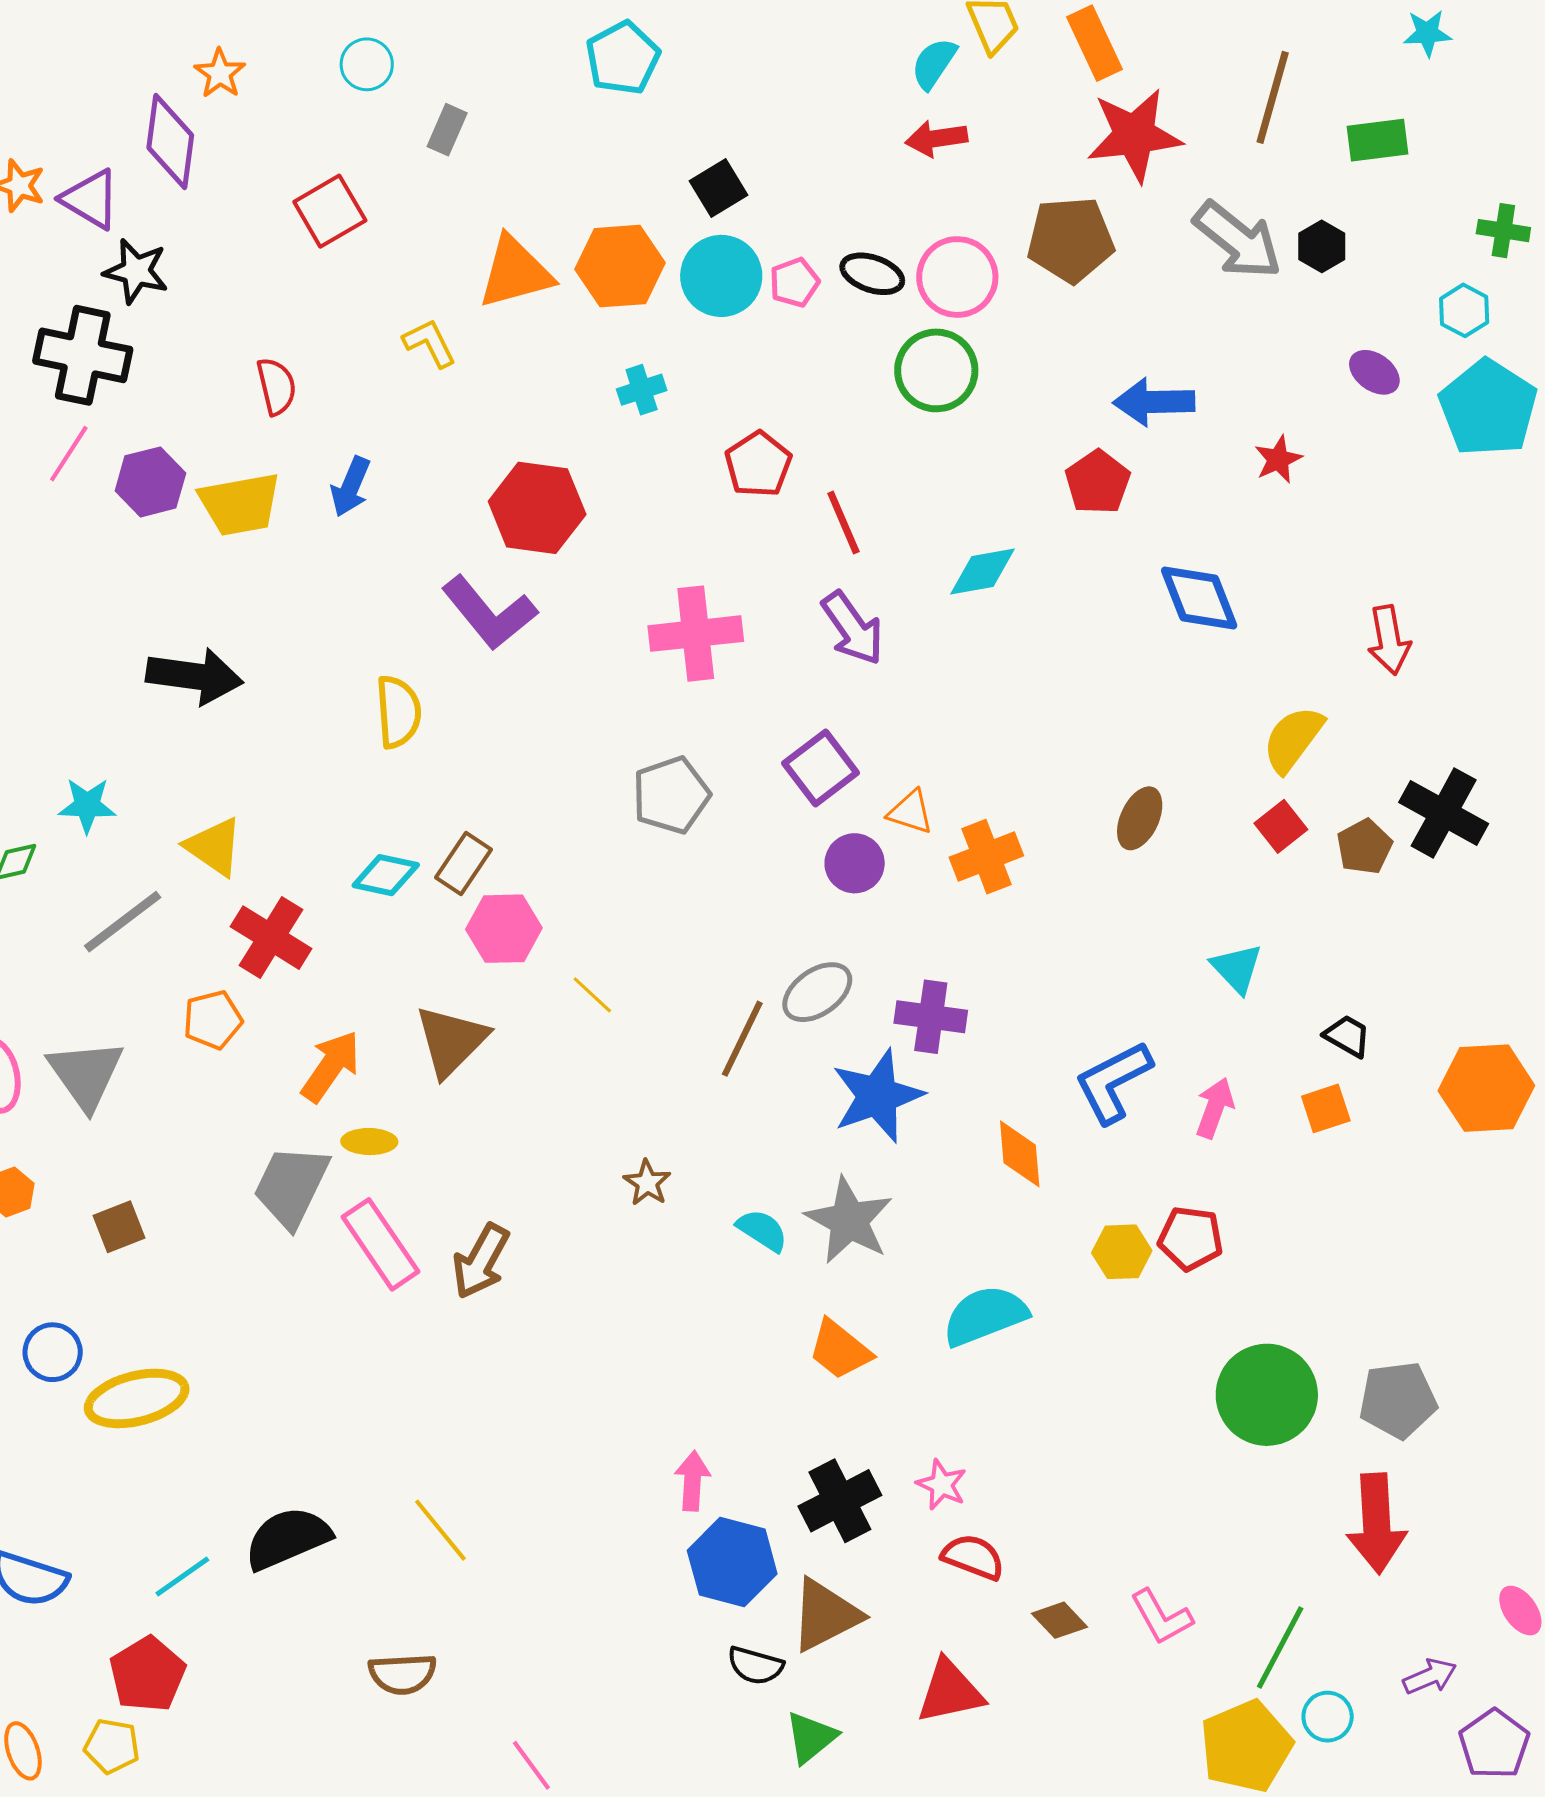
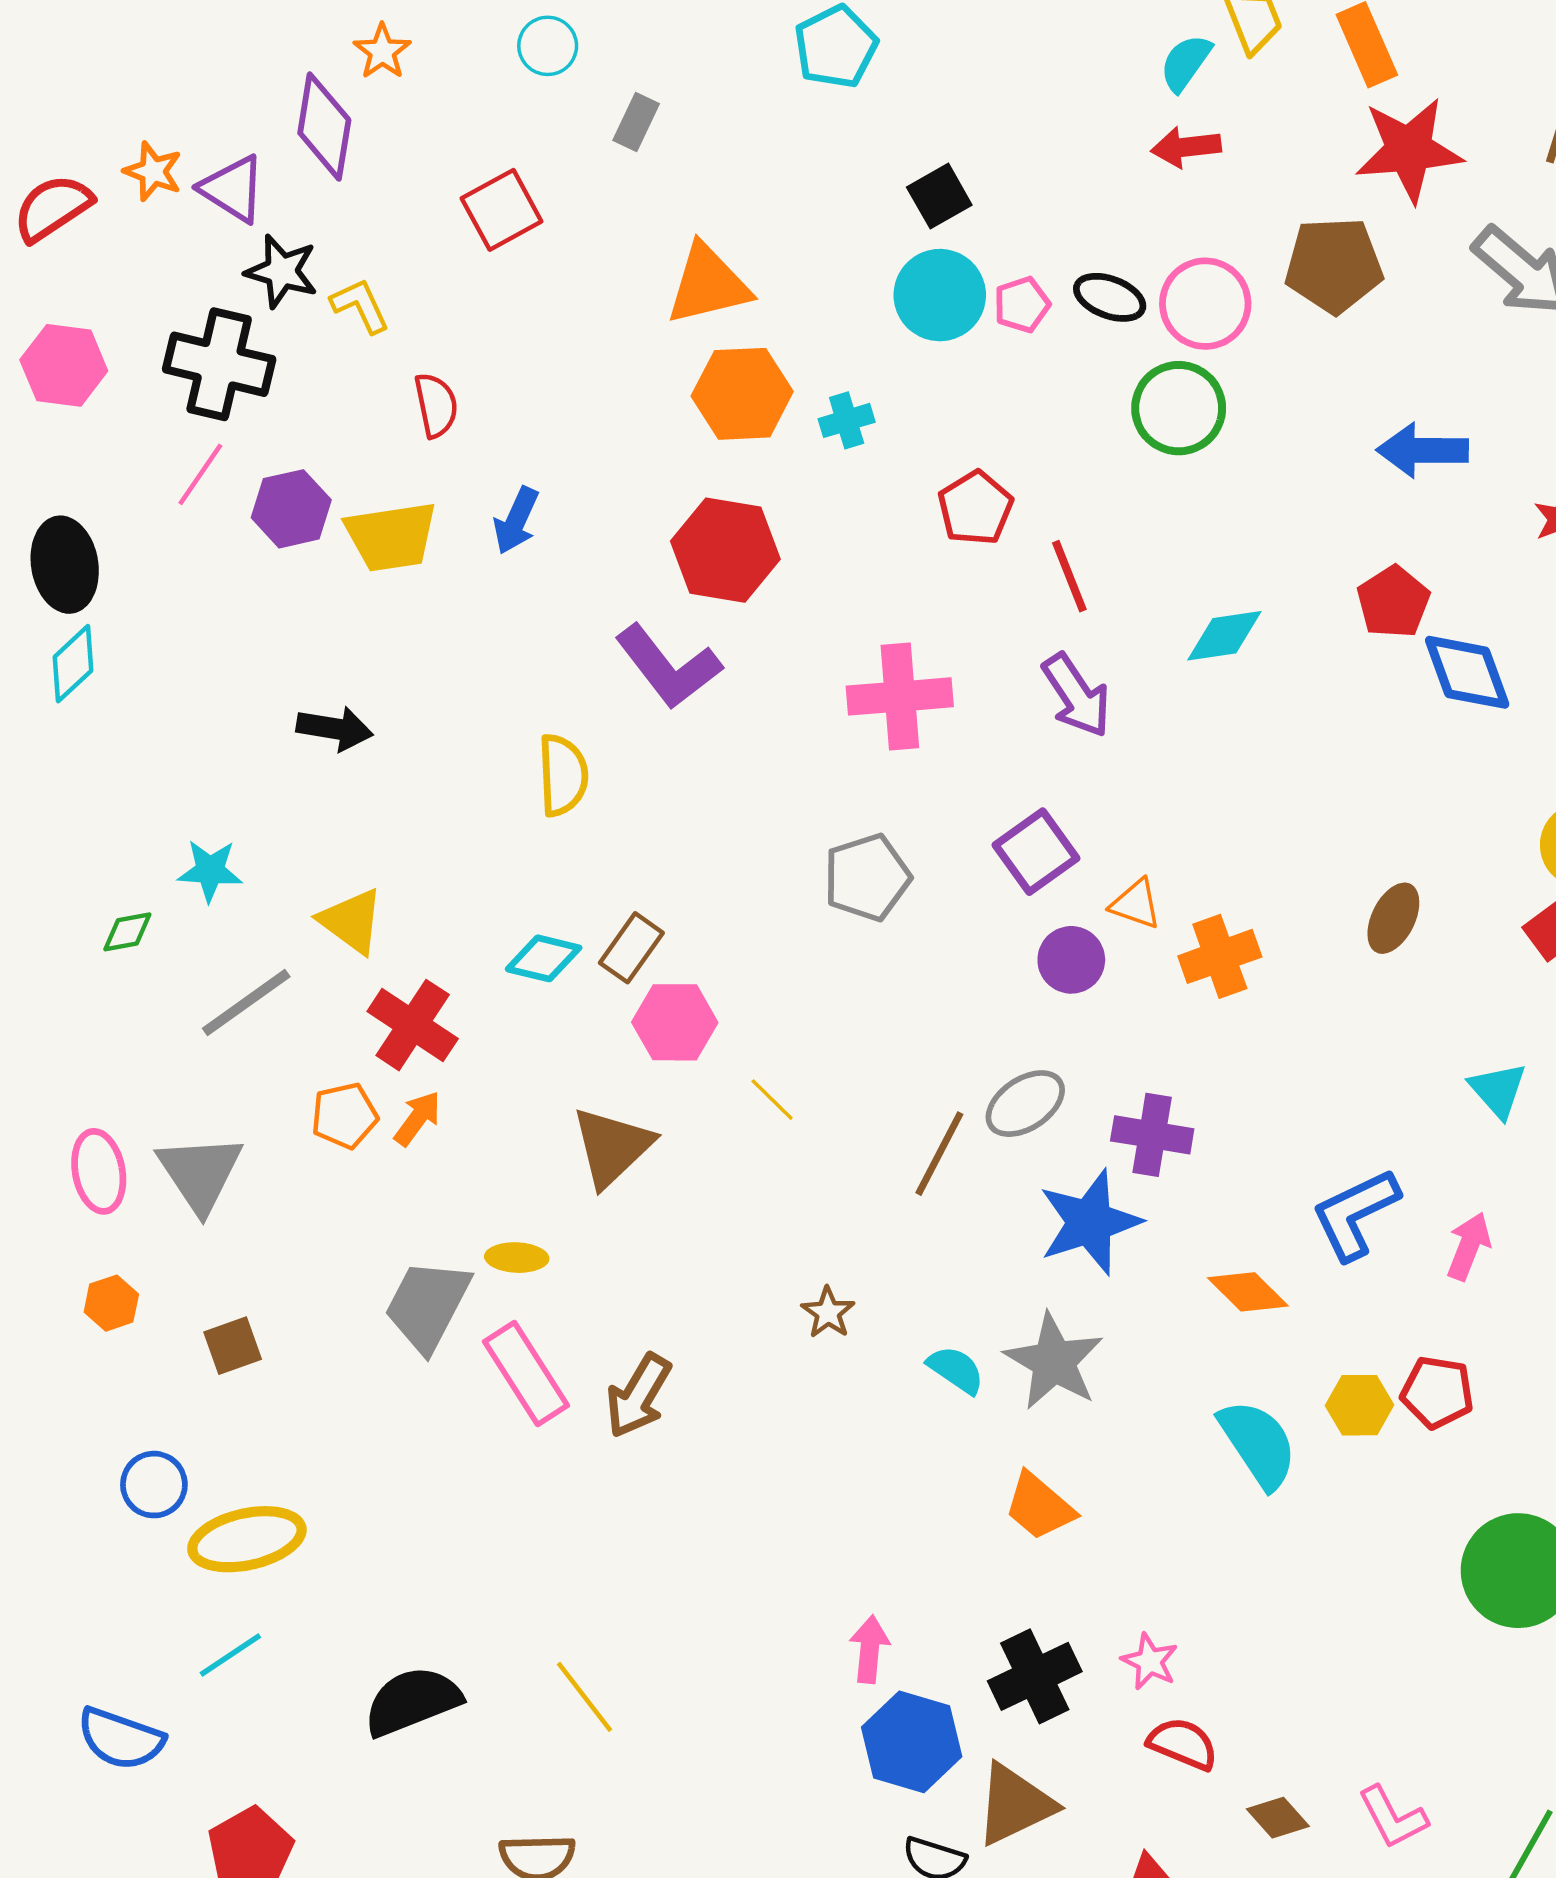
orange hexagon: (620, 266) -> (742, 394), moved
yellow L-shape: (430, 343) -> (360, 306), moved
red pentagon: (1098, 482) -> (1393, 602), moved
black arrow: (195, 676) -> (335, 729), size x0.7
orange arrow: (331, 1066) -> (418, 1118), moved, size x0.7
orange diamond: (1020, 1154) -> (1248, 1292), turned -42
cyan semicircle: (985, 1316) -> (1258, 1444), moved, turned 76
cyan line: (182, 1577) -> (230, 1655), moved

